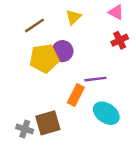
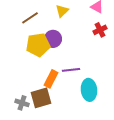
purple line: (95, 79) -> (71, 70), moved
orange rectangle: (76, 95) -> (51, 79), moved
cyan ellipse: (106, 113) -> (89, 90), turned 50

